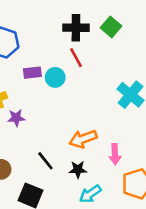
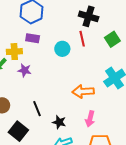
green square: (111, 27) -> (112, 39), moved
purple rectangle: (32, 73) -> (33, 38), moved
orange arrow: (83, 139) -> (83, 91), moved

